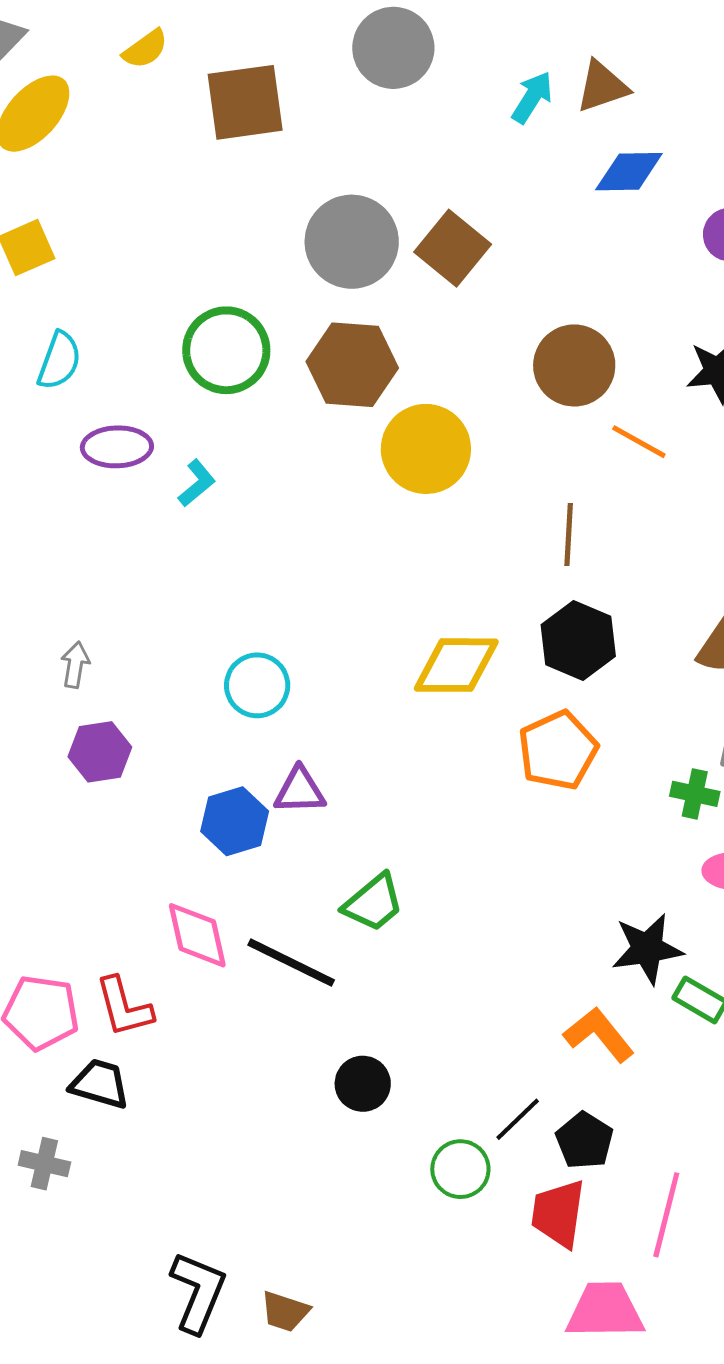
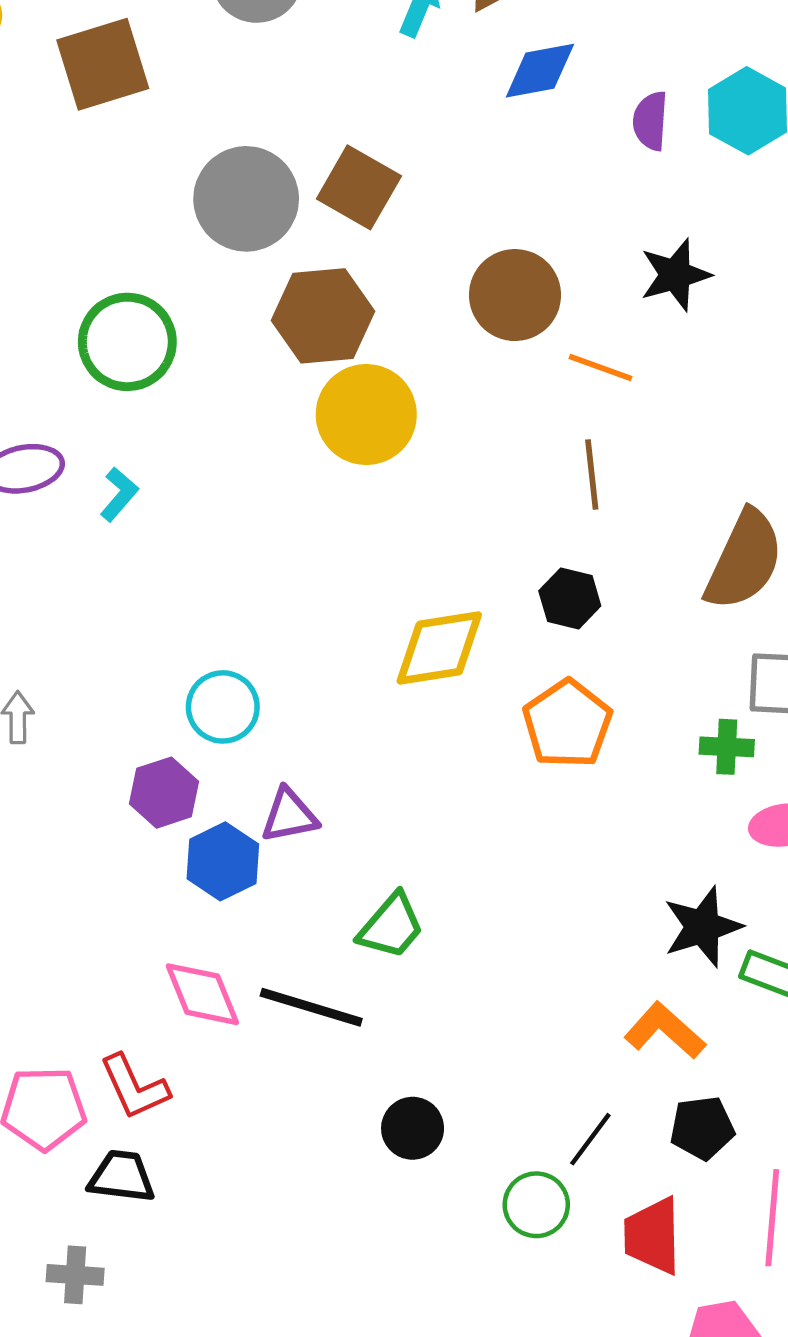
brown hexagon: (352, 365) -> (323, 316), moved
brown line: (569, 534) -> (592, 475), moved
black hexagon: (578, 640) -> (570, 598), size x0.7
purple hexagon: (100, 752) -> (164, 793), moved
black pentagon: (585, 1141) -> (702, 1128), moved, turned -30

